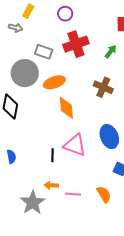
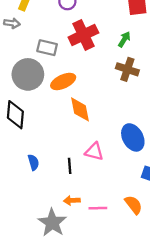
brown cross: (103, 87) -> (127, 69), moved
pink triangle: (75, 145) -> (94, 151), size x0.7
blue semicircle: (11, 157) -> (33, 162), moved

